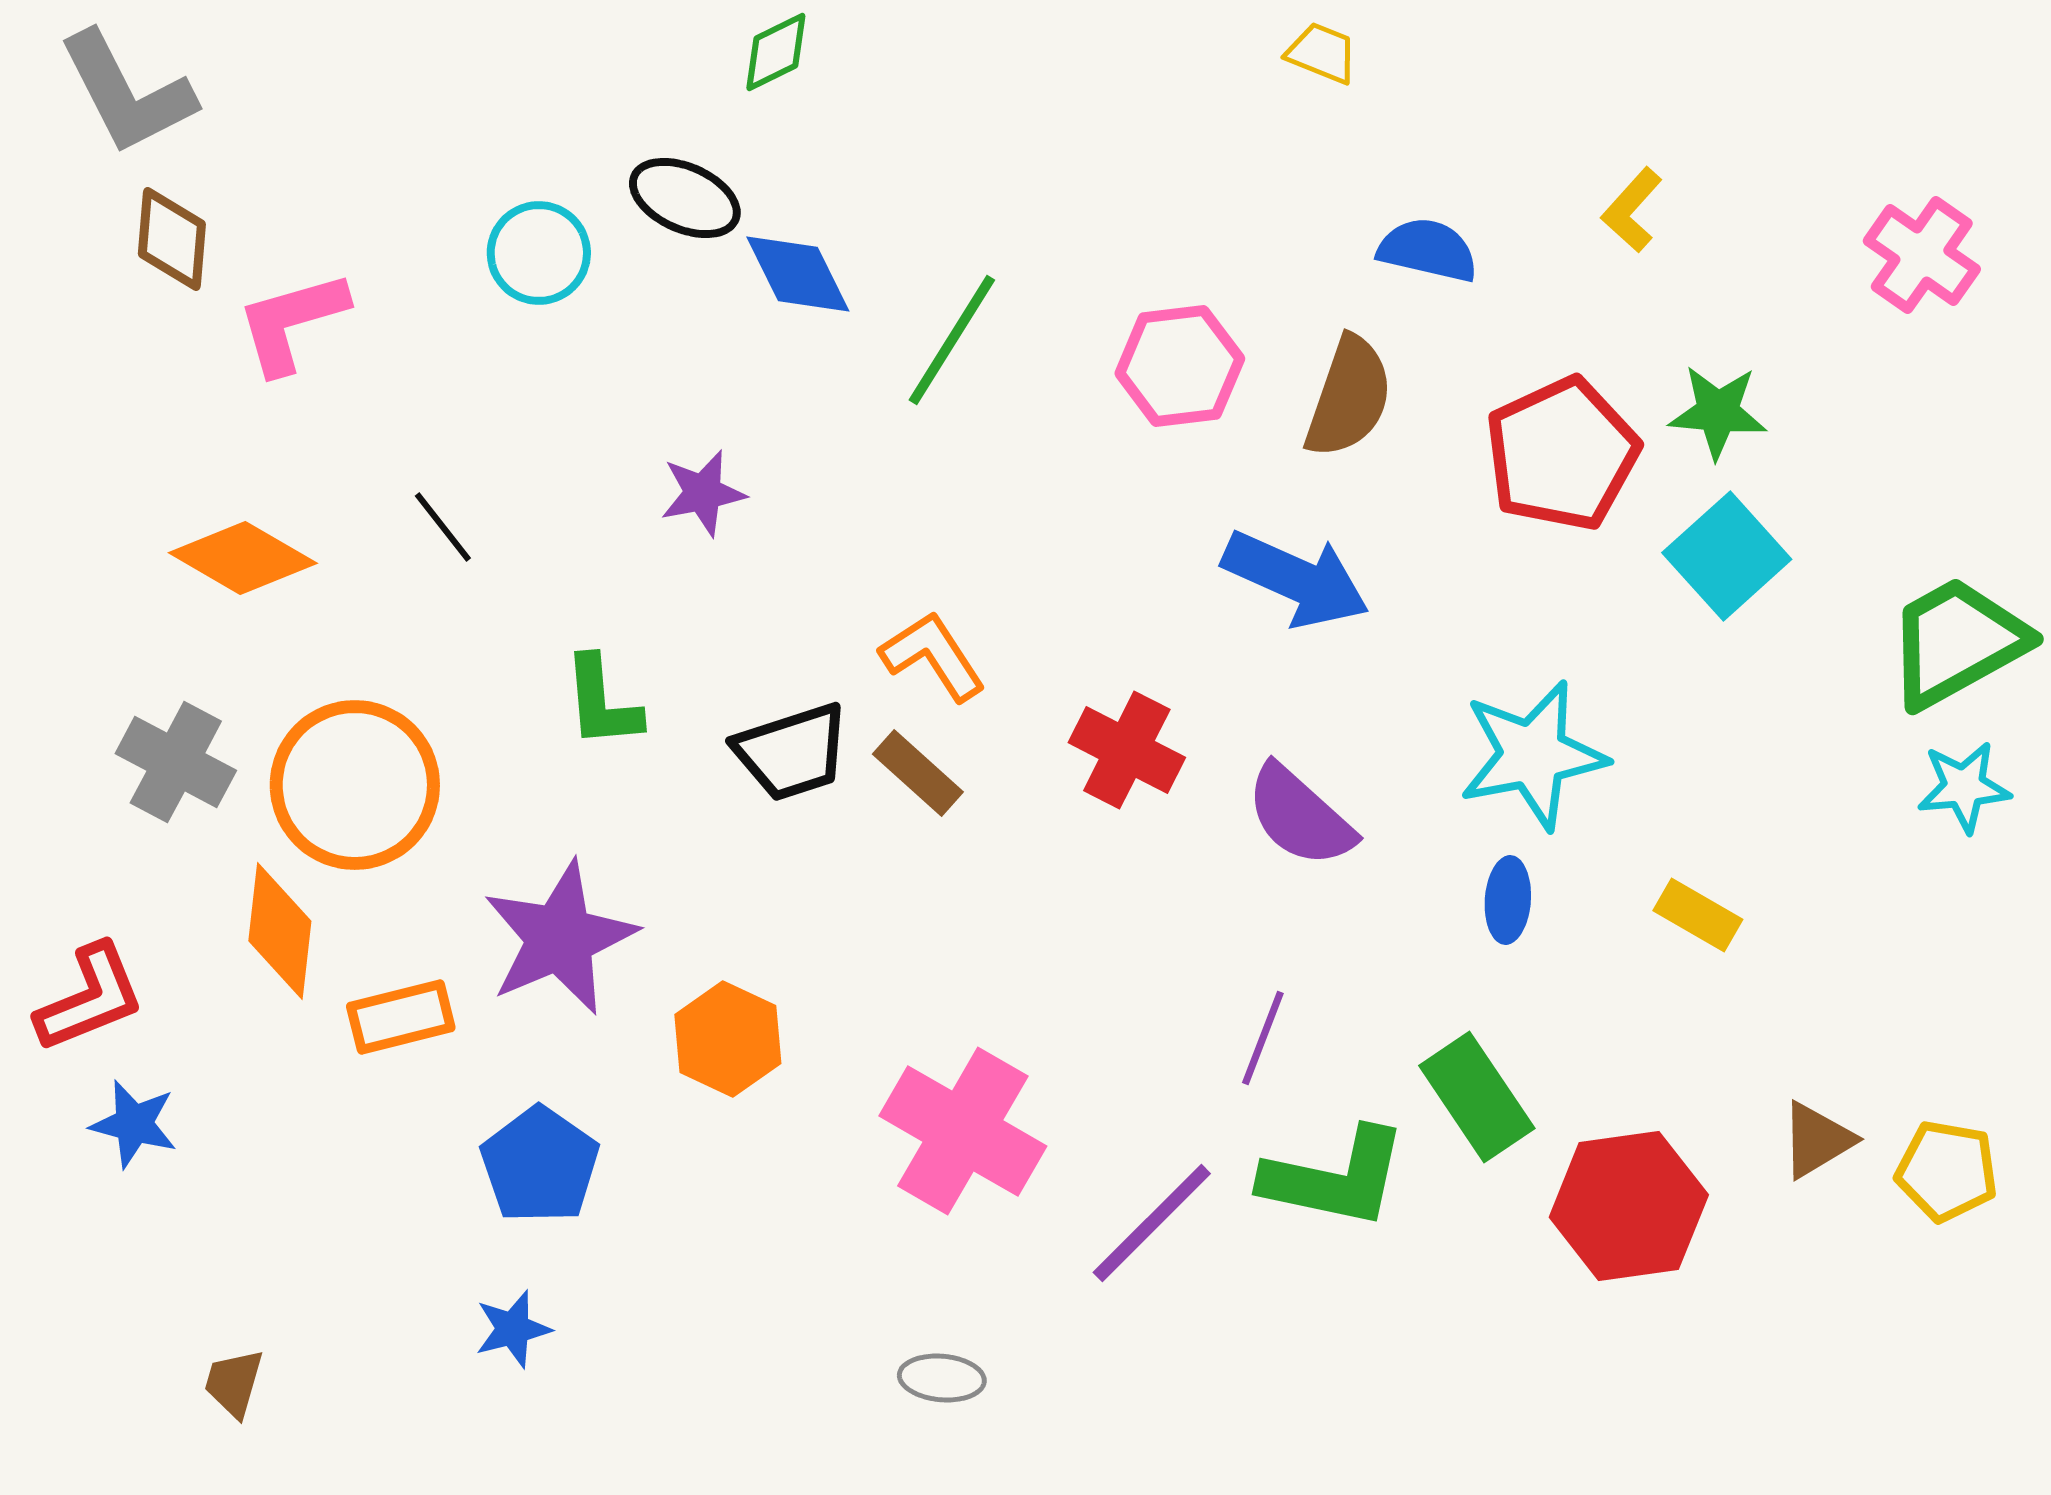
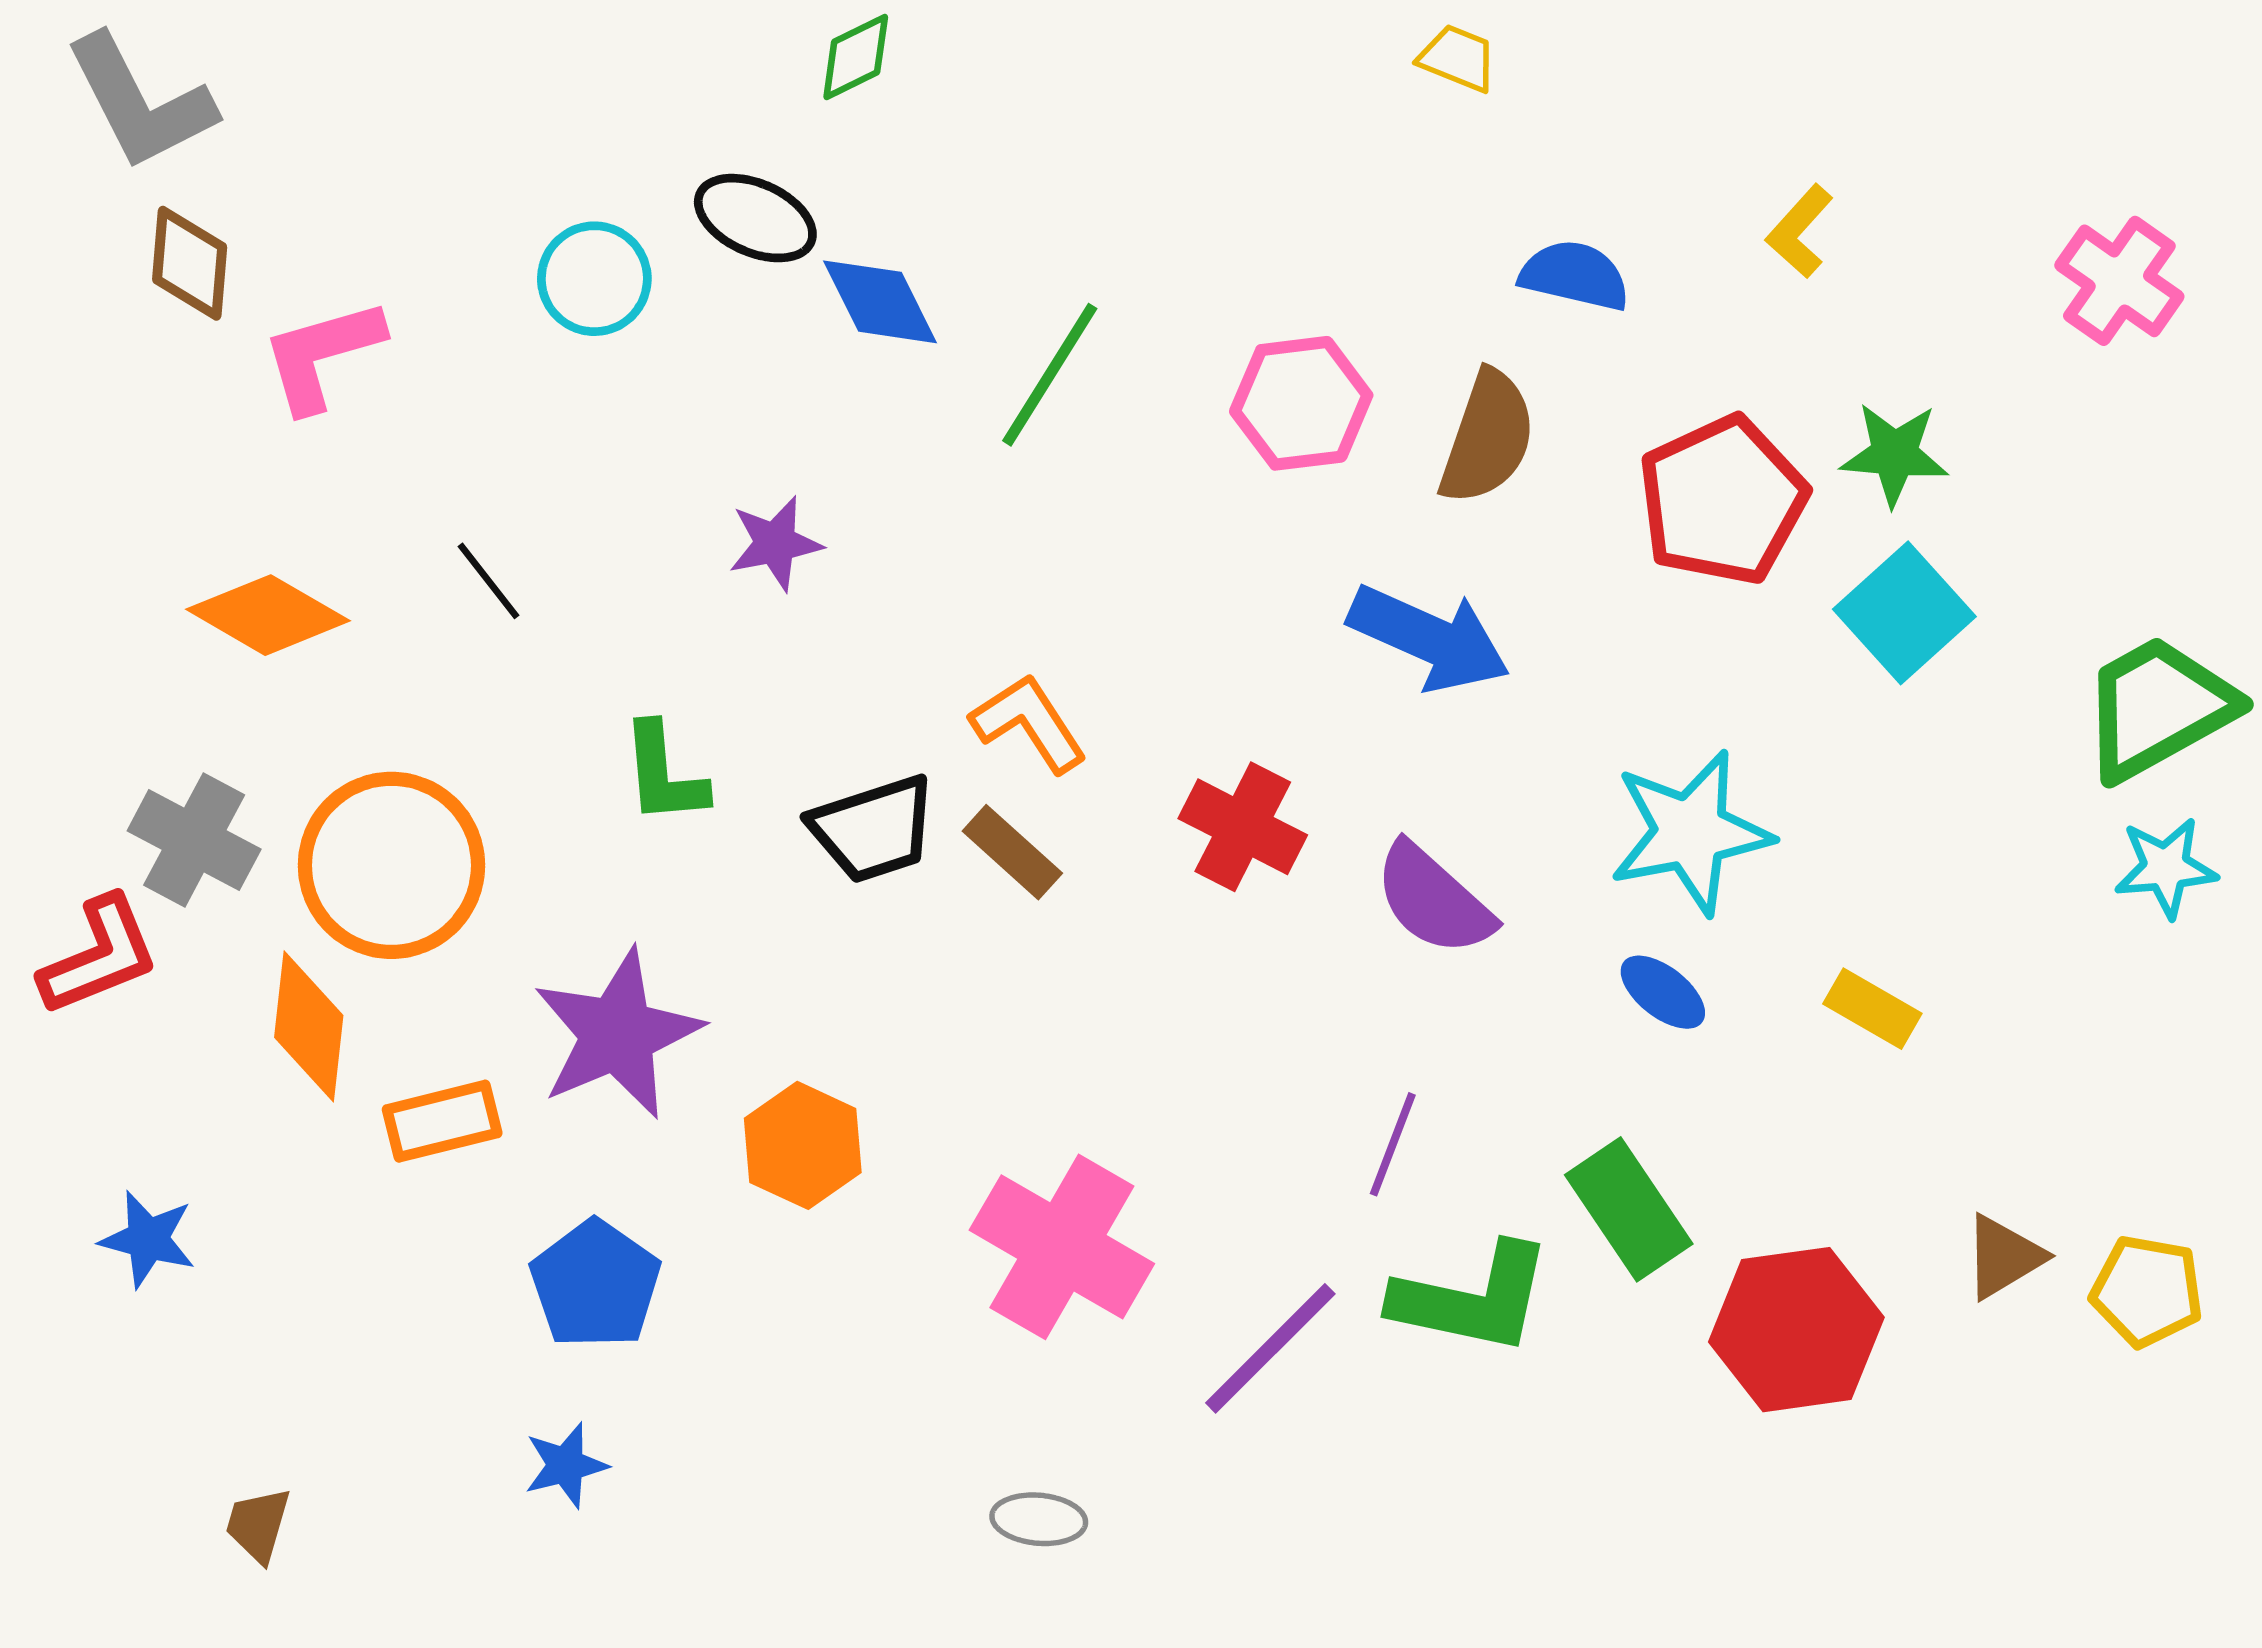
blue ellipse: (1508, 900) -> (1663, 992), turned -56
red L-shape: (90, 998) -> (99, 956), moved

